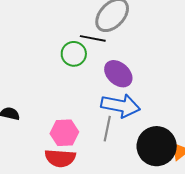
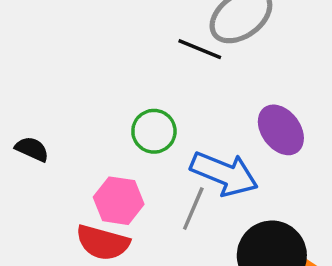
green circle: (74, 54) -> (154, 131), moved
purple ellipse: (118, 74) -> (281, 130), moved

